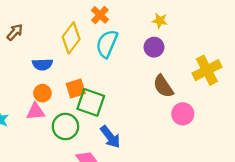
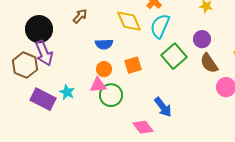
yellow diamond: (71, 38) -> (129, 21), turned -60
purple circle: (154, 47) -> (202, 39), moved
green square: (91, 102) -> (174, 56), moved, turned 30
green circle: (65, 127) -> (111, 95), moved

